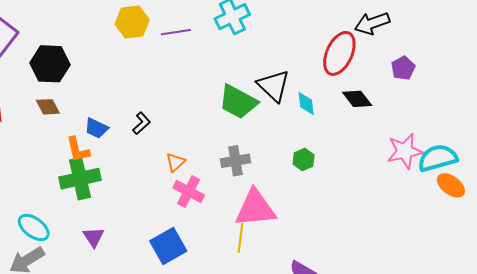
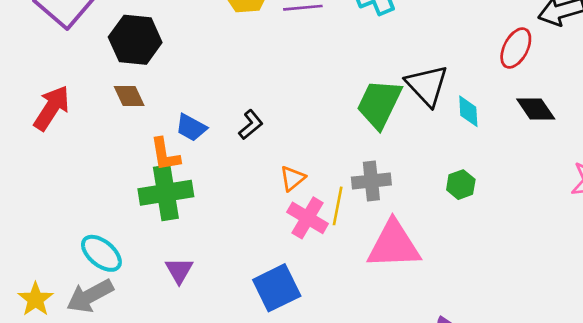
red ellipse: (339, 53) -> (516, 48), size x0.7
green trapezoid: (238, 102) -> (379, 104), turned 84
yellow line: (240, 238) -> (338, 206), moved

